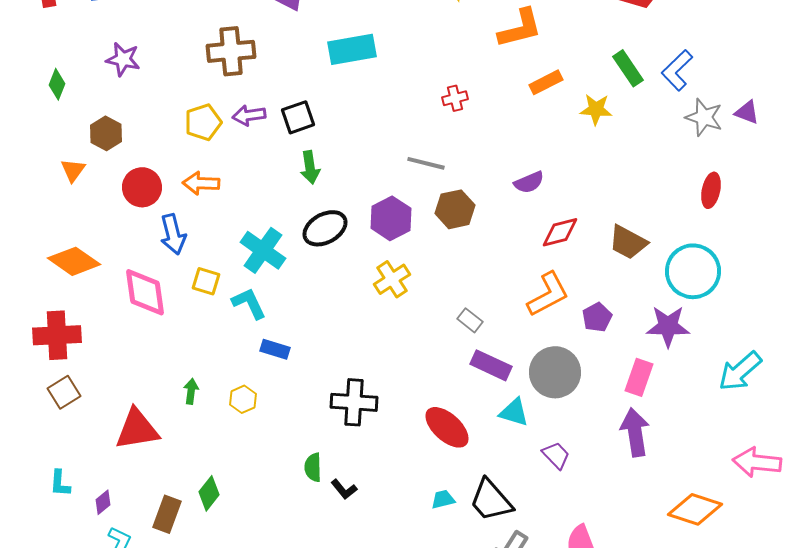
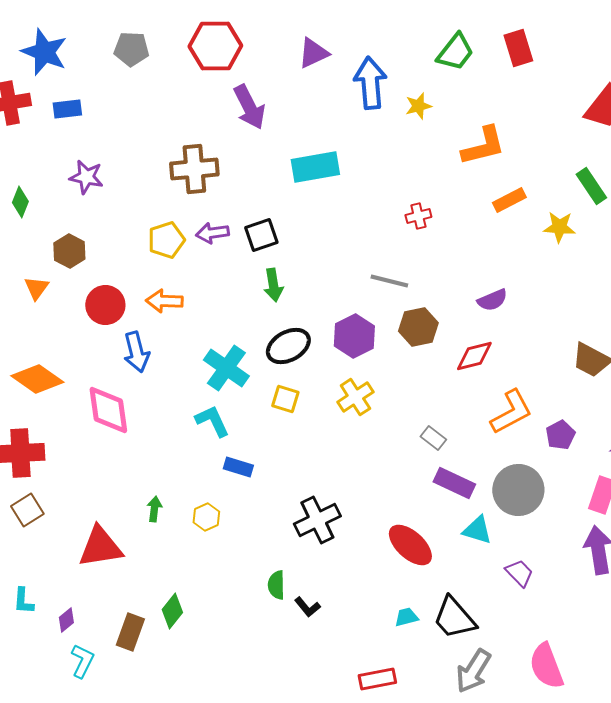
red diamond: (560, 232) -> (474, 356), moved
yellow square: (206, 281) -> (285, 399), moved
black cross: (354, 402) -> (317, 520), turned -30

